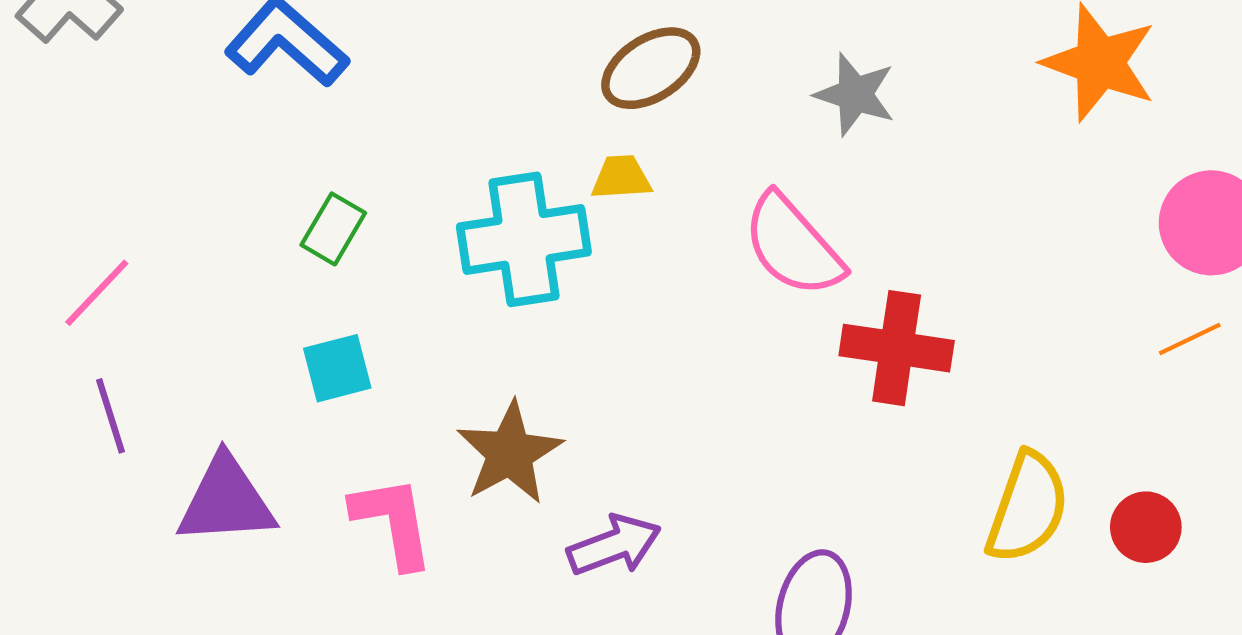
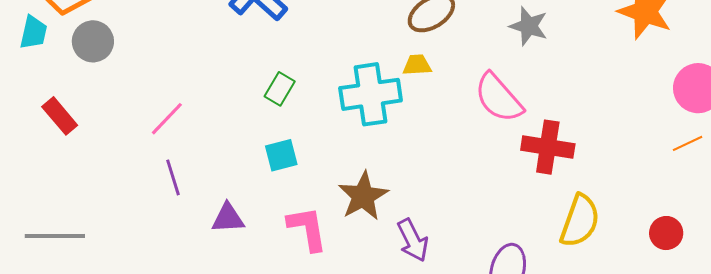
purple triangle: (226, 501) -> (228, 218), size x0.7
yellow semicircle: (1027, 508) -> (580, 221), moved
purple arrow: (614, 545) -> (413, 240), turned 84

